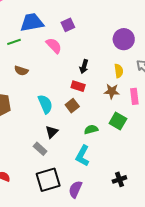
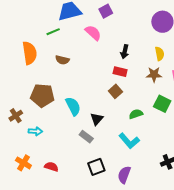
cyan semicircle: (45, 104) -> (73, 106), moved
cyan L-shape: (83, 156) -> (129, 141), turned -65
black square: (48, 180) -> (96, 167), size x0.7

